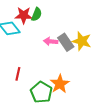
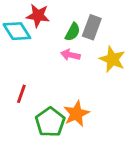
green semicircle: (37, 14) -> (73, 32), moved
gray rectangle: (66, 42) -> (92, 27), moved, turned 48

